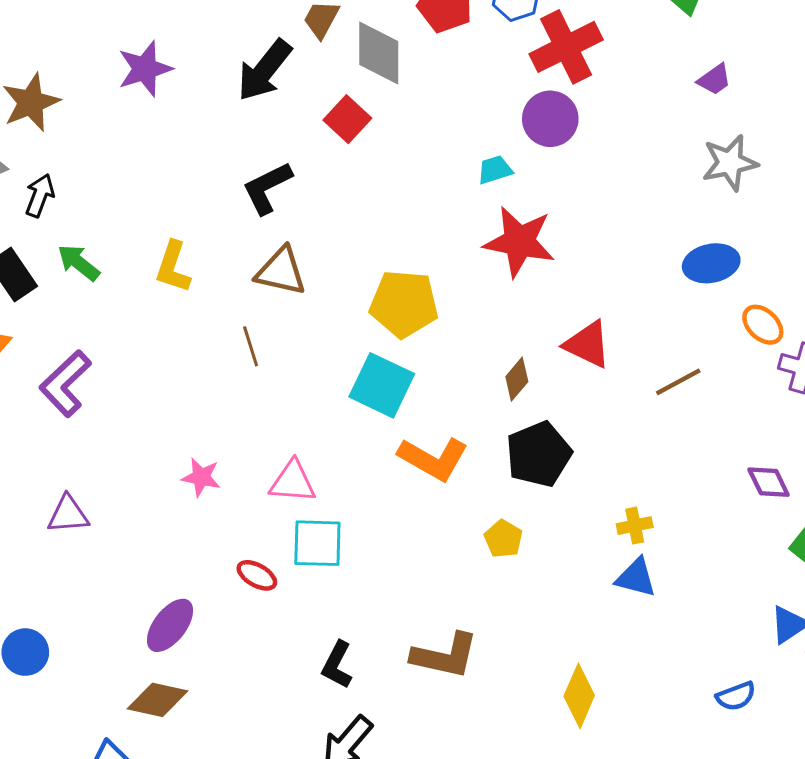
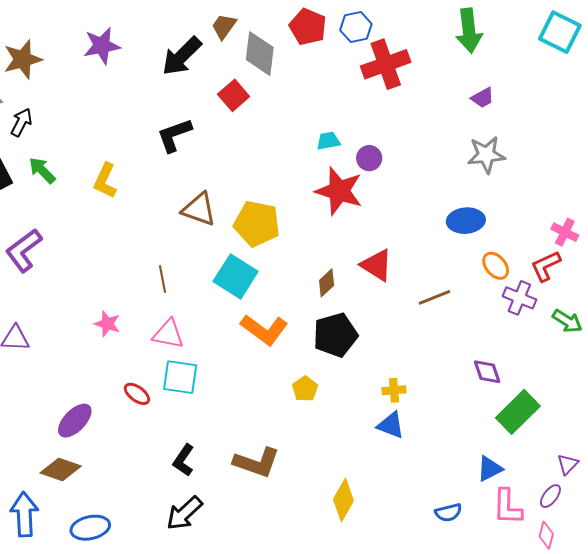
purple circle: (550, 119) -> (369, 158), moved, size x0.7
brown triangle: (281, 271) -> (199, 209), moved
brown line: (251, 346) -> (163, 279), moved

